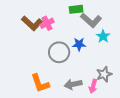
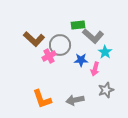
pink cross: (47, 23) -> (49, 56), moved
gray circle: (59, 52) -> (60, 45), moved
pink arrow: (93, 86) -> (95, 69), moved

